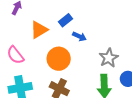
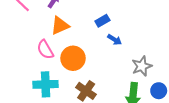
orange triangle: (39, 30) -> (60, 26), moved
orange circle: (59, 59) -> (73, 58), moved

